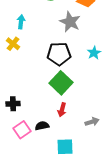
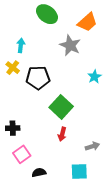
black pentagon: (59, 54) -> (38, 78), moved
black semicircle: (42, 126) -> (39, 173), moved
cyan square: (65, 147) -> (79, 172), moved

